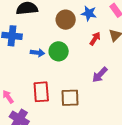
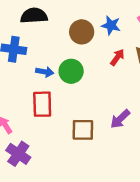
purple arrow: (100, 75) -> (120, 119), moved
red rectangle: (41, 92) -> (42, 104), moved

